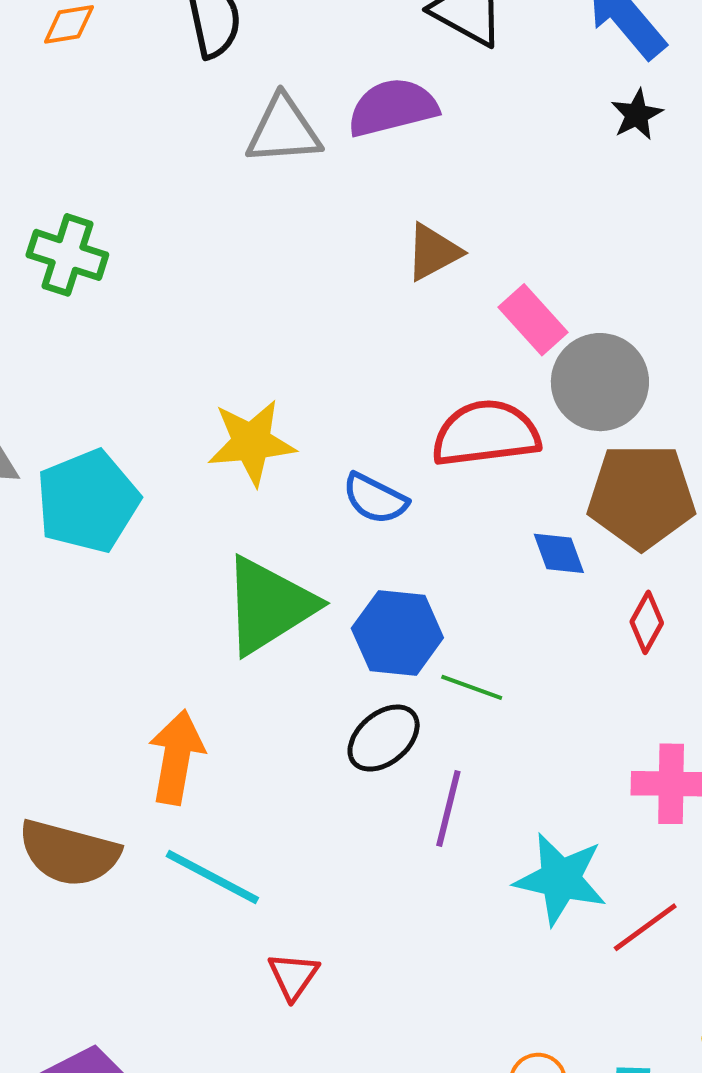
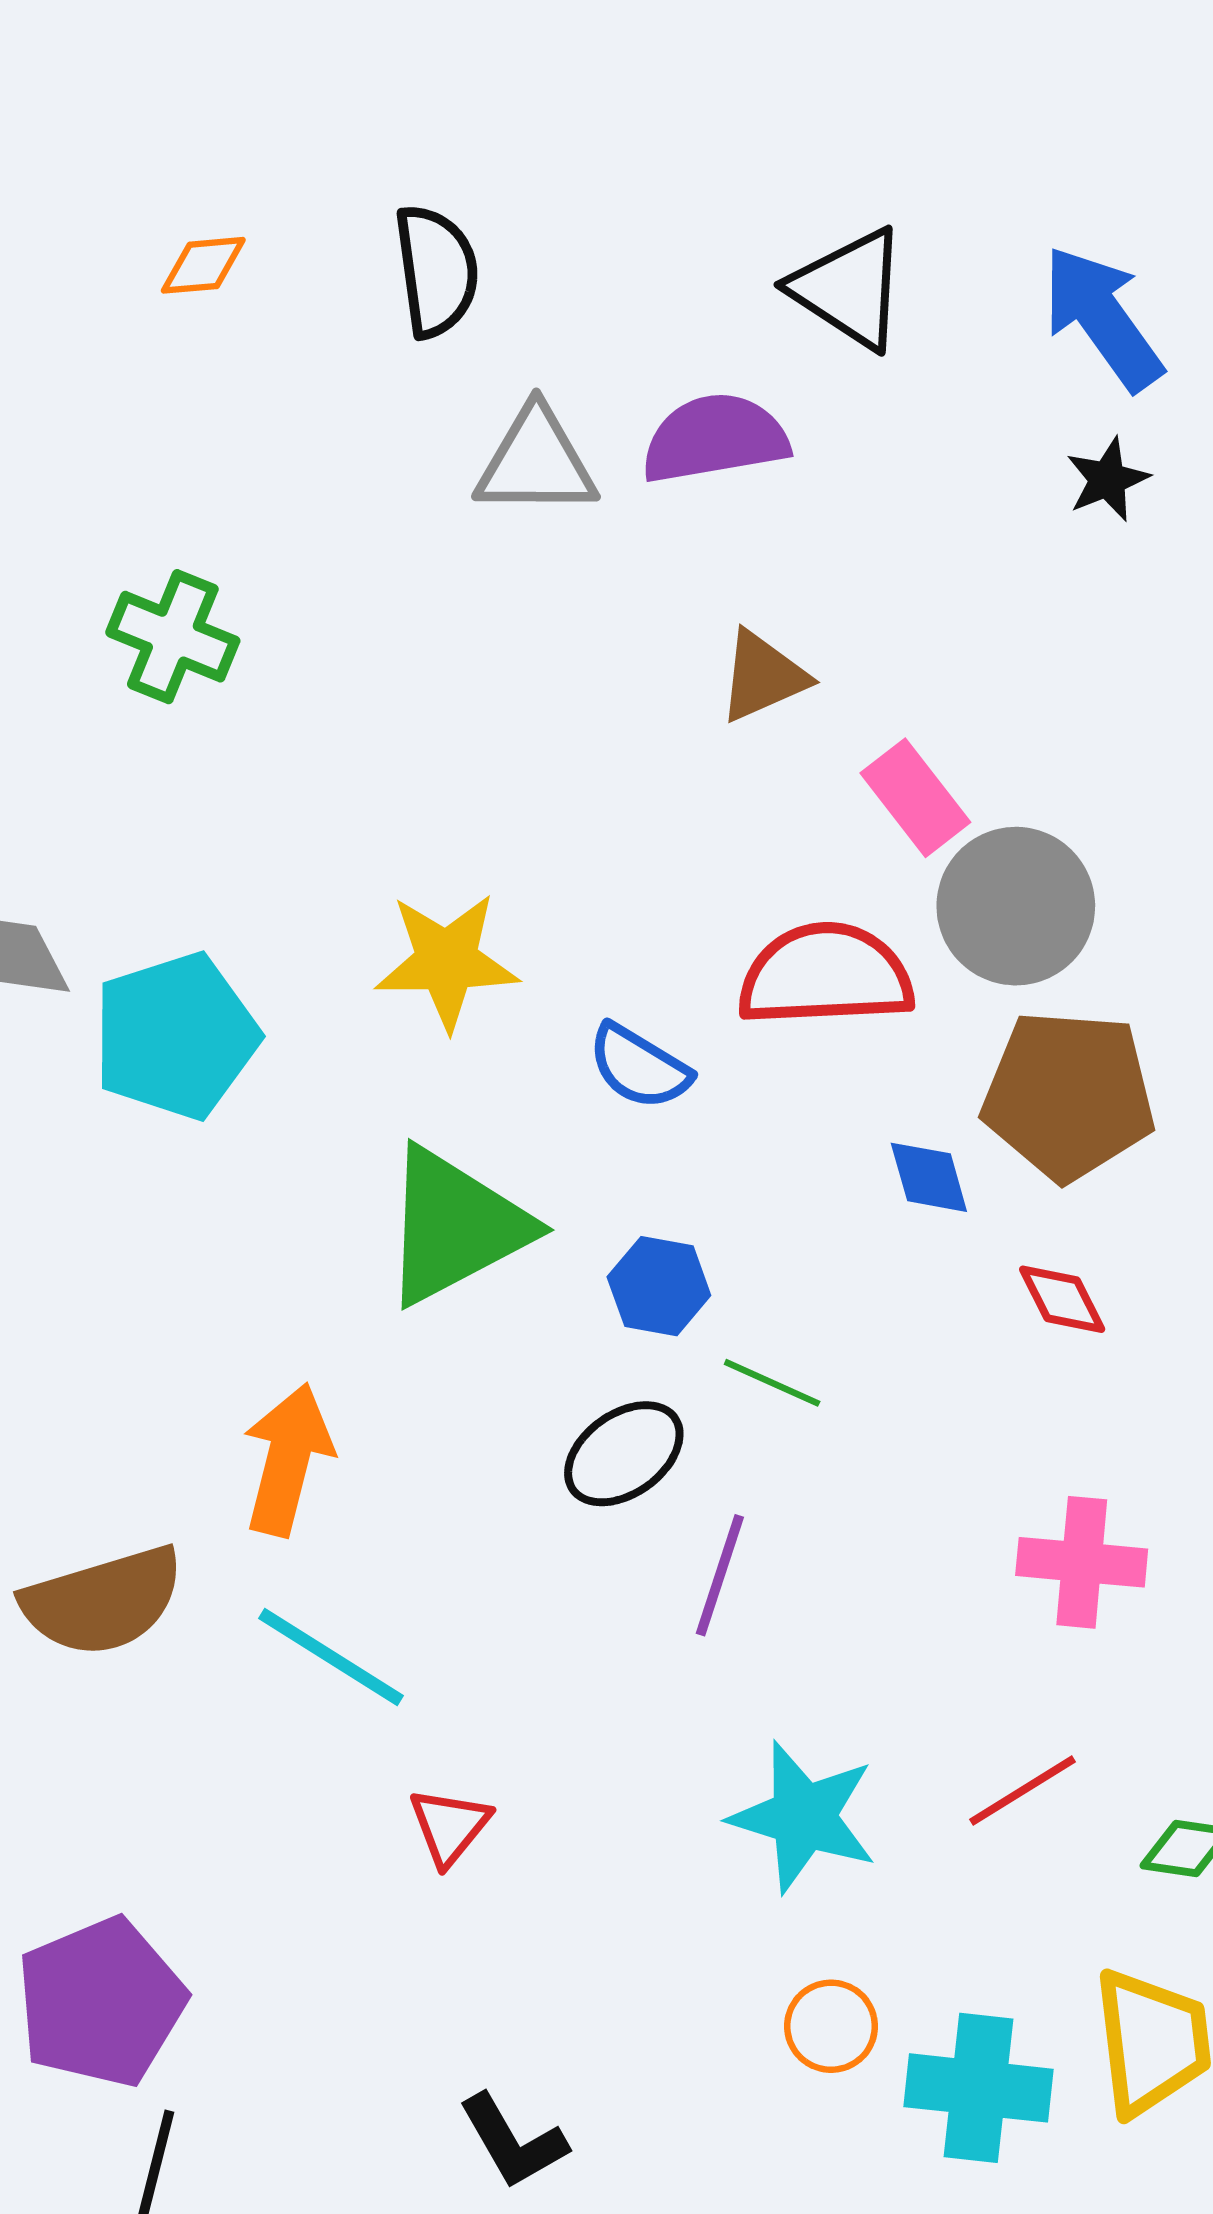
red diamond: (647, 622) -> (1062, 1299), turned -60
blue hexagon: (397, 633) -> (659, 1286), size x0.7
brown semicircle: (69, 853) -> (103, 1601), turned -36
cyan star: (561, 879) -> (803, 1817), moved

